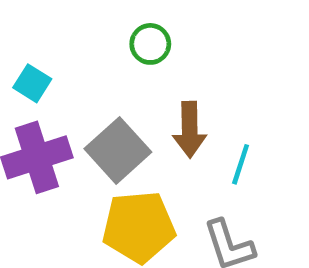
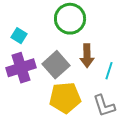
green circle: (150, 44) -> (70, 19), size x1.8

